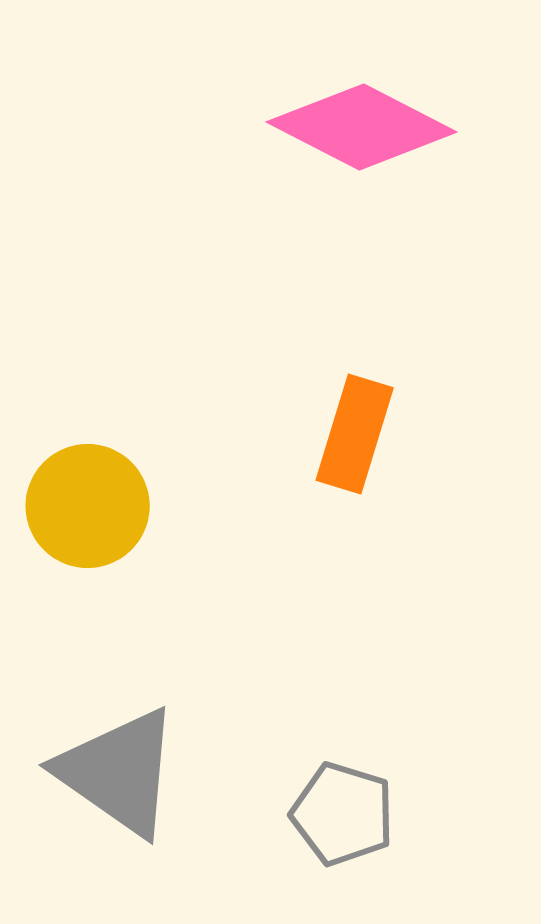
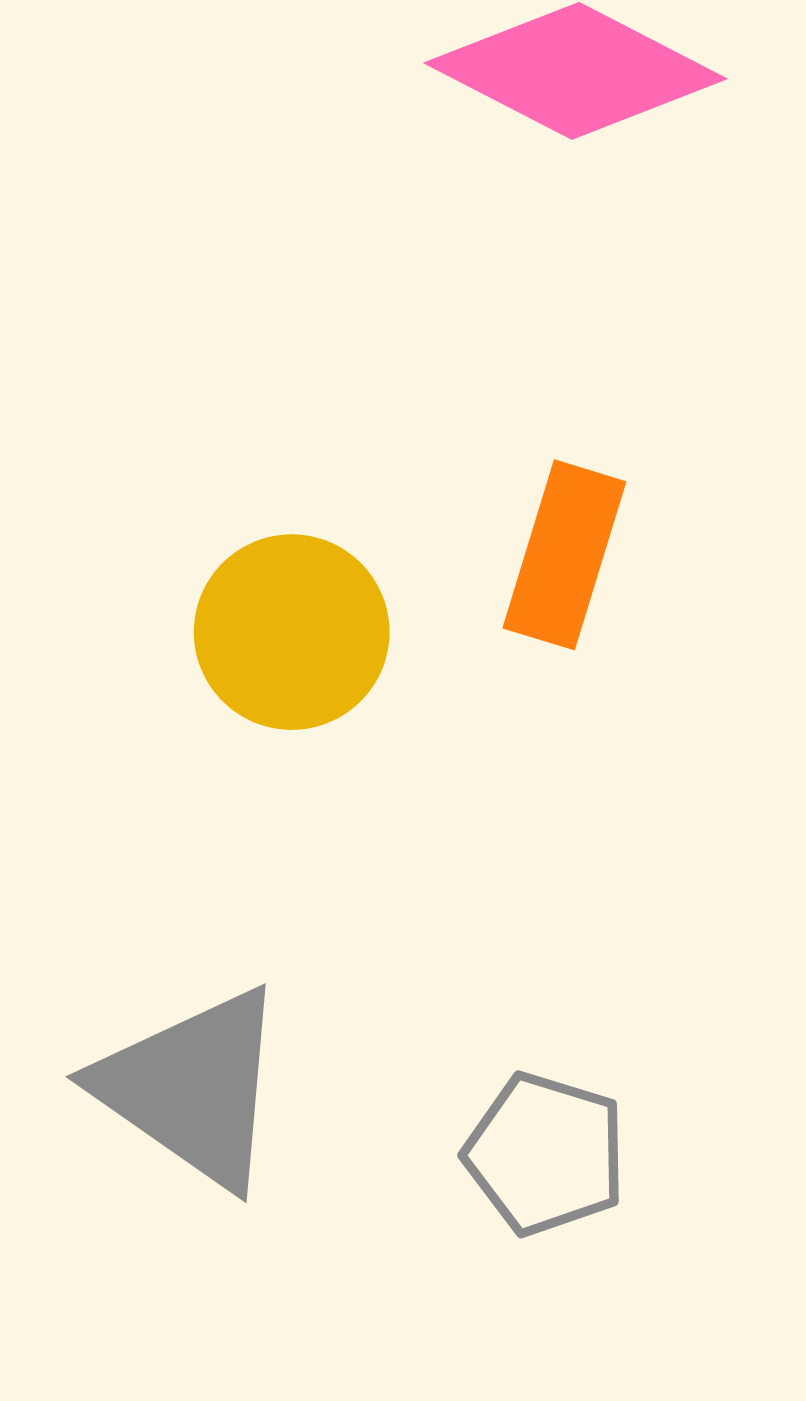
yellow circle: (88, 506) -> (292, 632), moved

